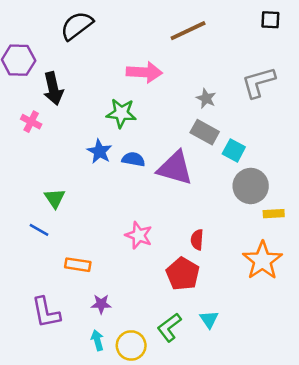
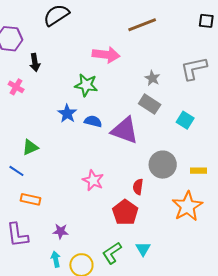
black arrow: (53, 89) -> (35, 62), size x0.7
cyan square: (234, 150) -> (185, 120), moved
gray circle: (251, 186) -> (163, 165), moved
green triangle: (55, 198) -> (30, 147), turned 36
orange rectangle: (78, 265) -> (31, 199), moved

